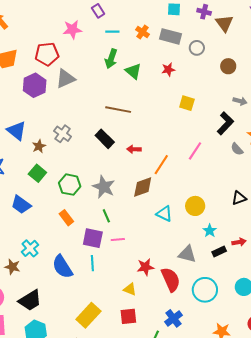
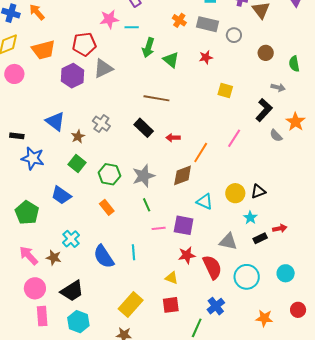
cyan line: (112, 32) -> (132, 27), moved
gray star: (104, 187) -> (144, 176), turned 30
black triangle: (239, 198) -> (258, 191), moved
purple square: (93, 238) -> (184, 225), moved

